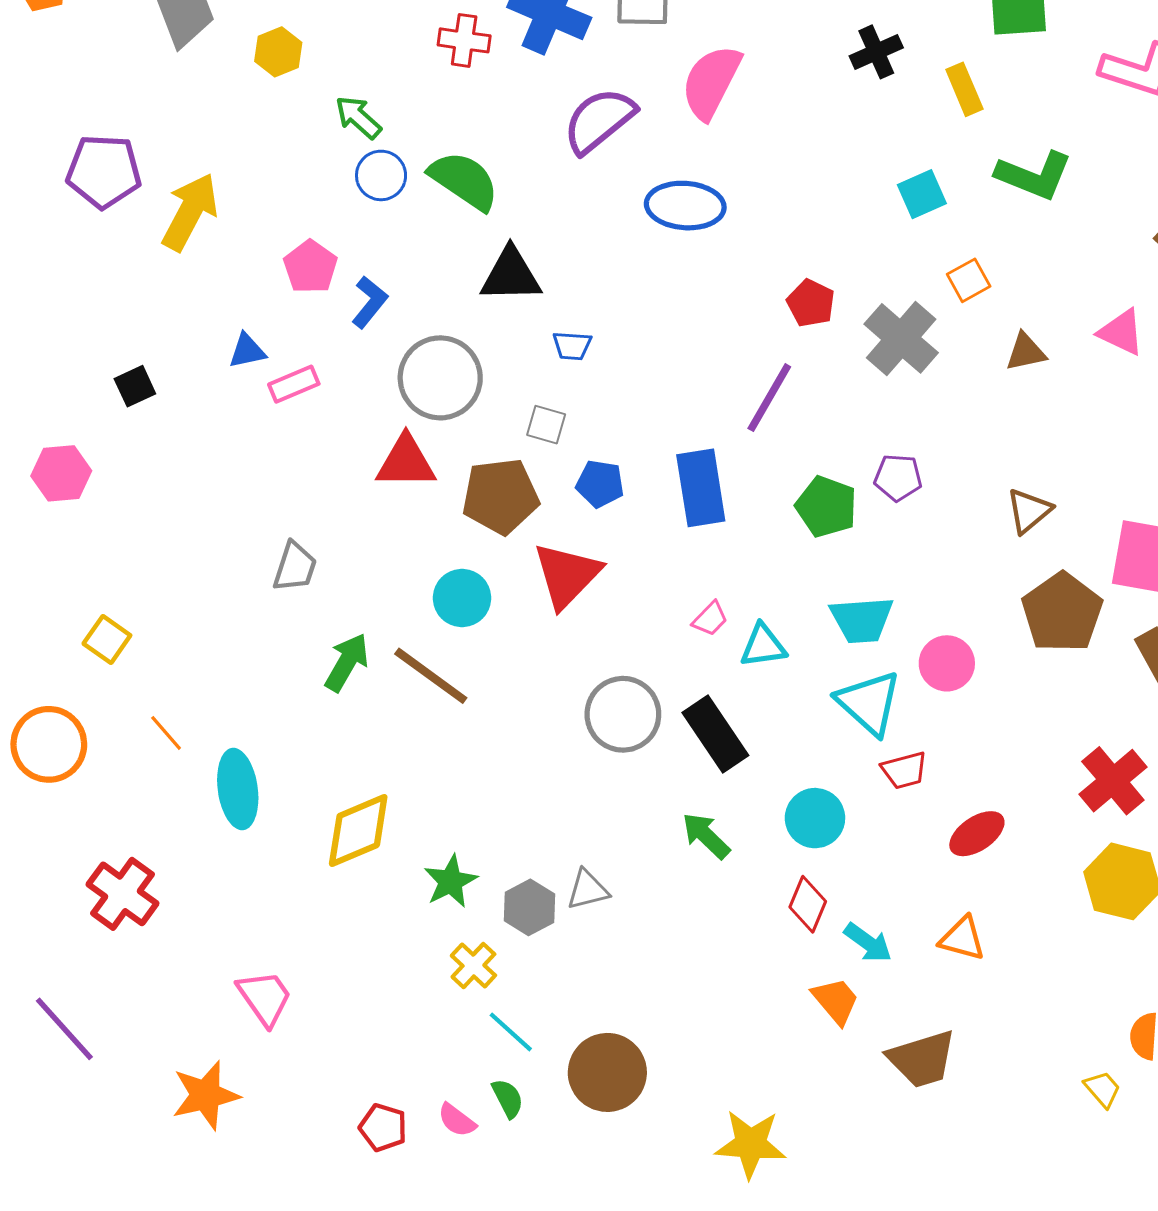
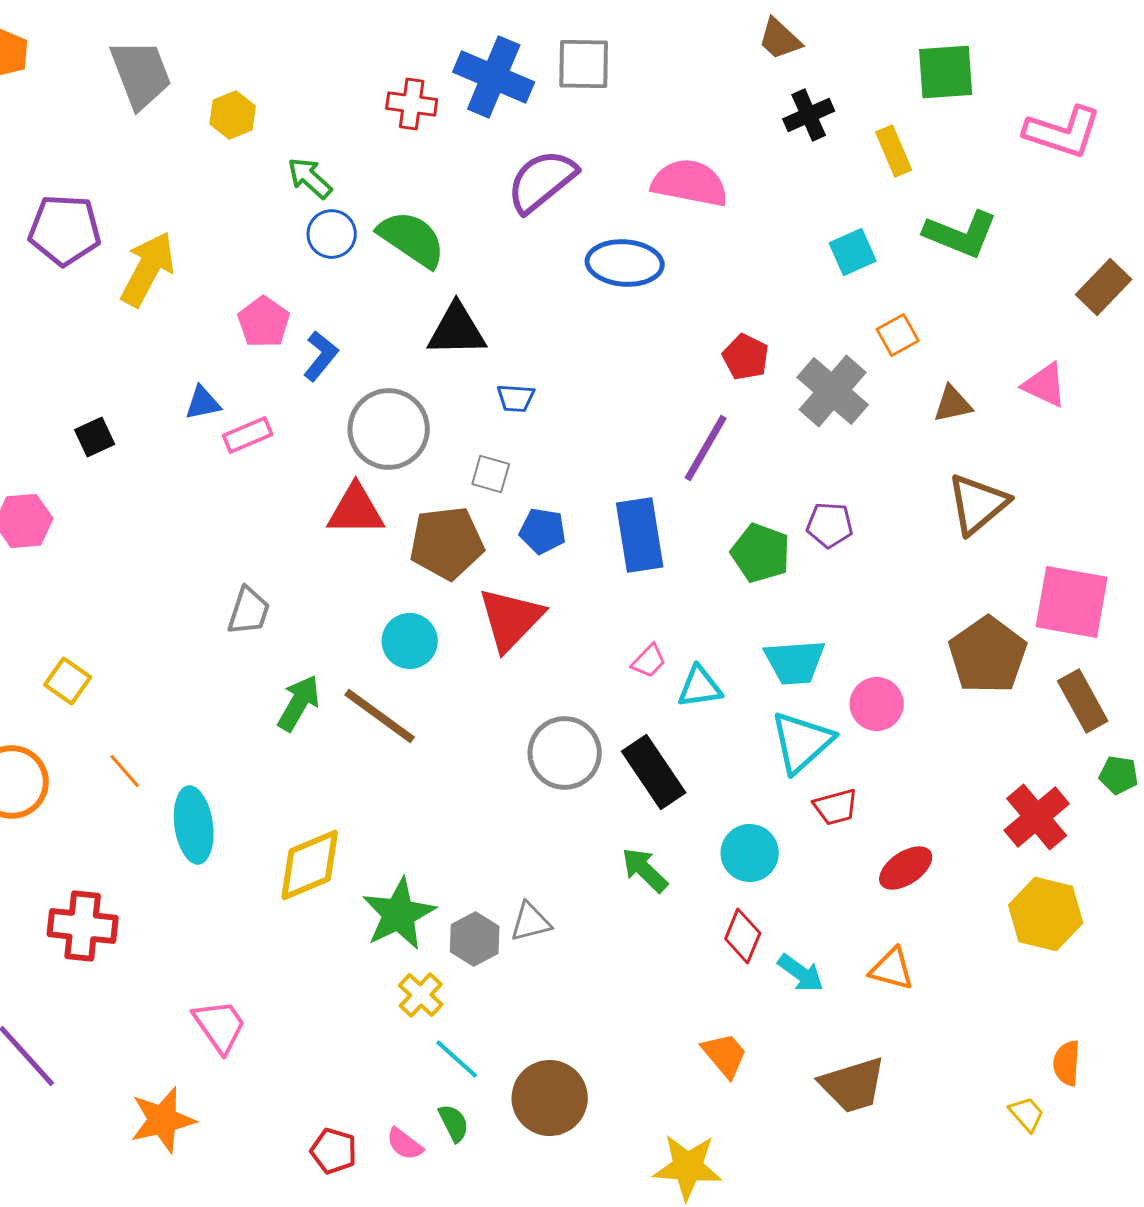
pink semicircle: (711, 82) -> (690, 183), moved, turned 74
brown triangle: (1029, 511) -> (978, 504), moved, size x1.4
cyan triangle: (869, 703) -> (802, 742), turned 36
green star: (451, 881) -> (399, 914), size x1.4
red cross: (123, 894) -> (83, 926), turned -30
orange trapezoid: (836, 1001) -> (725, 1055), moved

